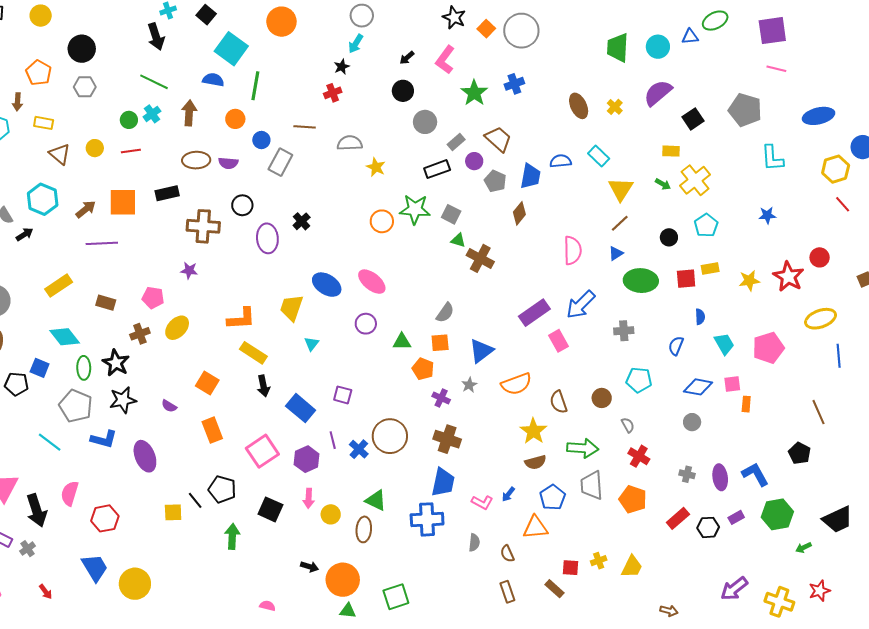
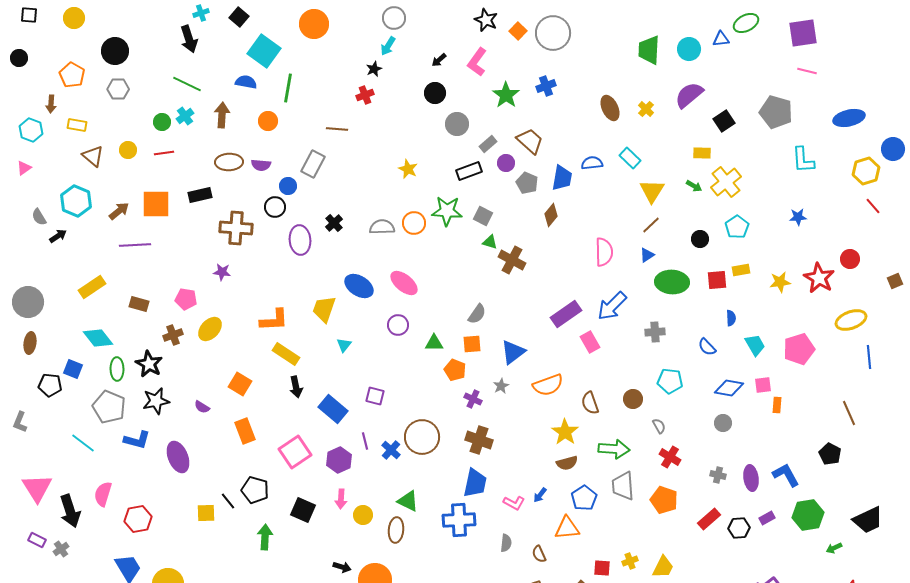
blue circle: (261, 140) -> (288, 186), moved
gray semicircle: (350, 143) -> (382, 227), moved
blue semicircle: (676, 346) -> (707, 347), turned -66

